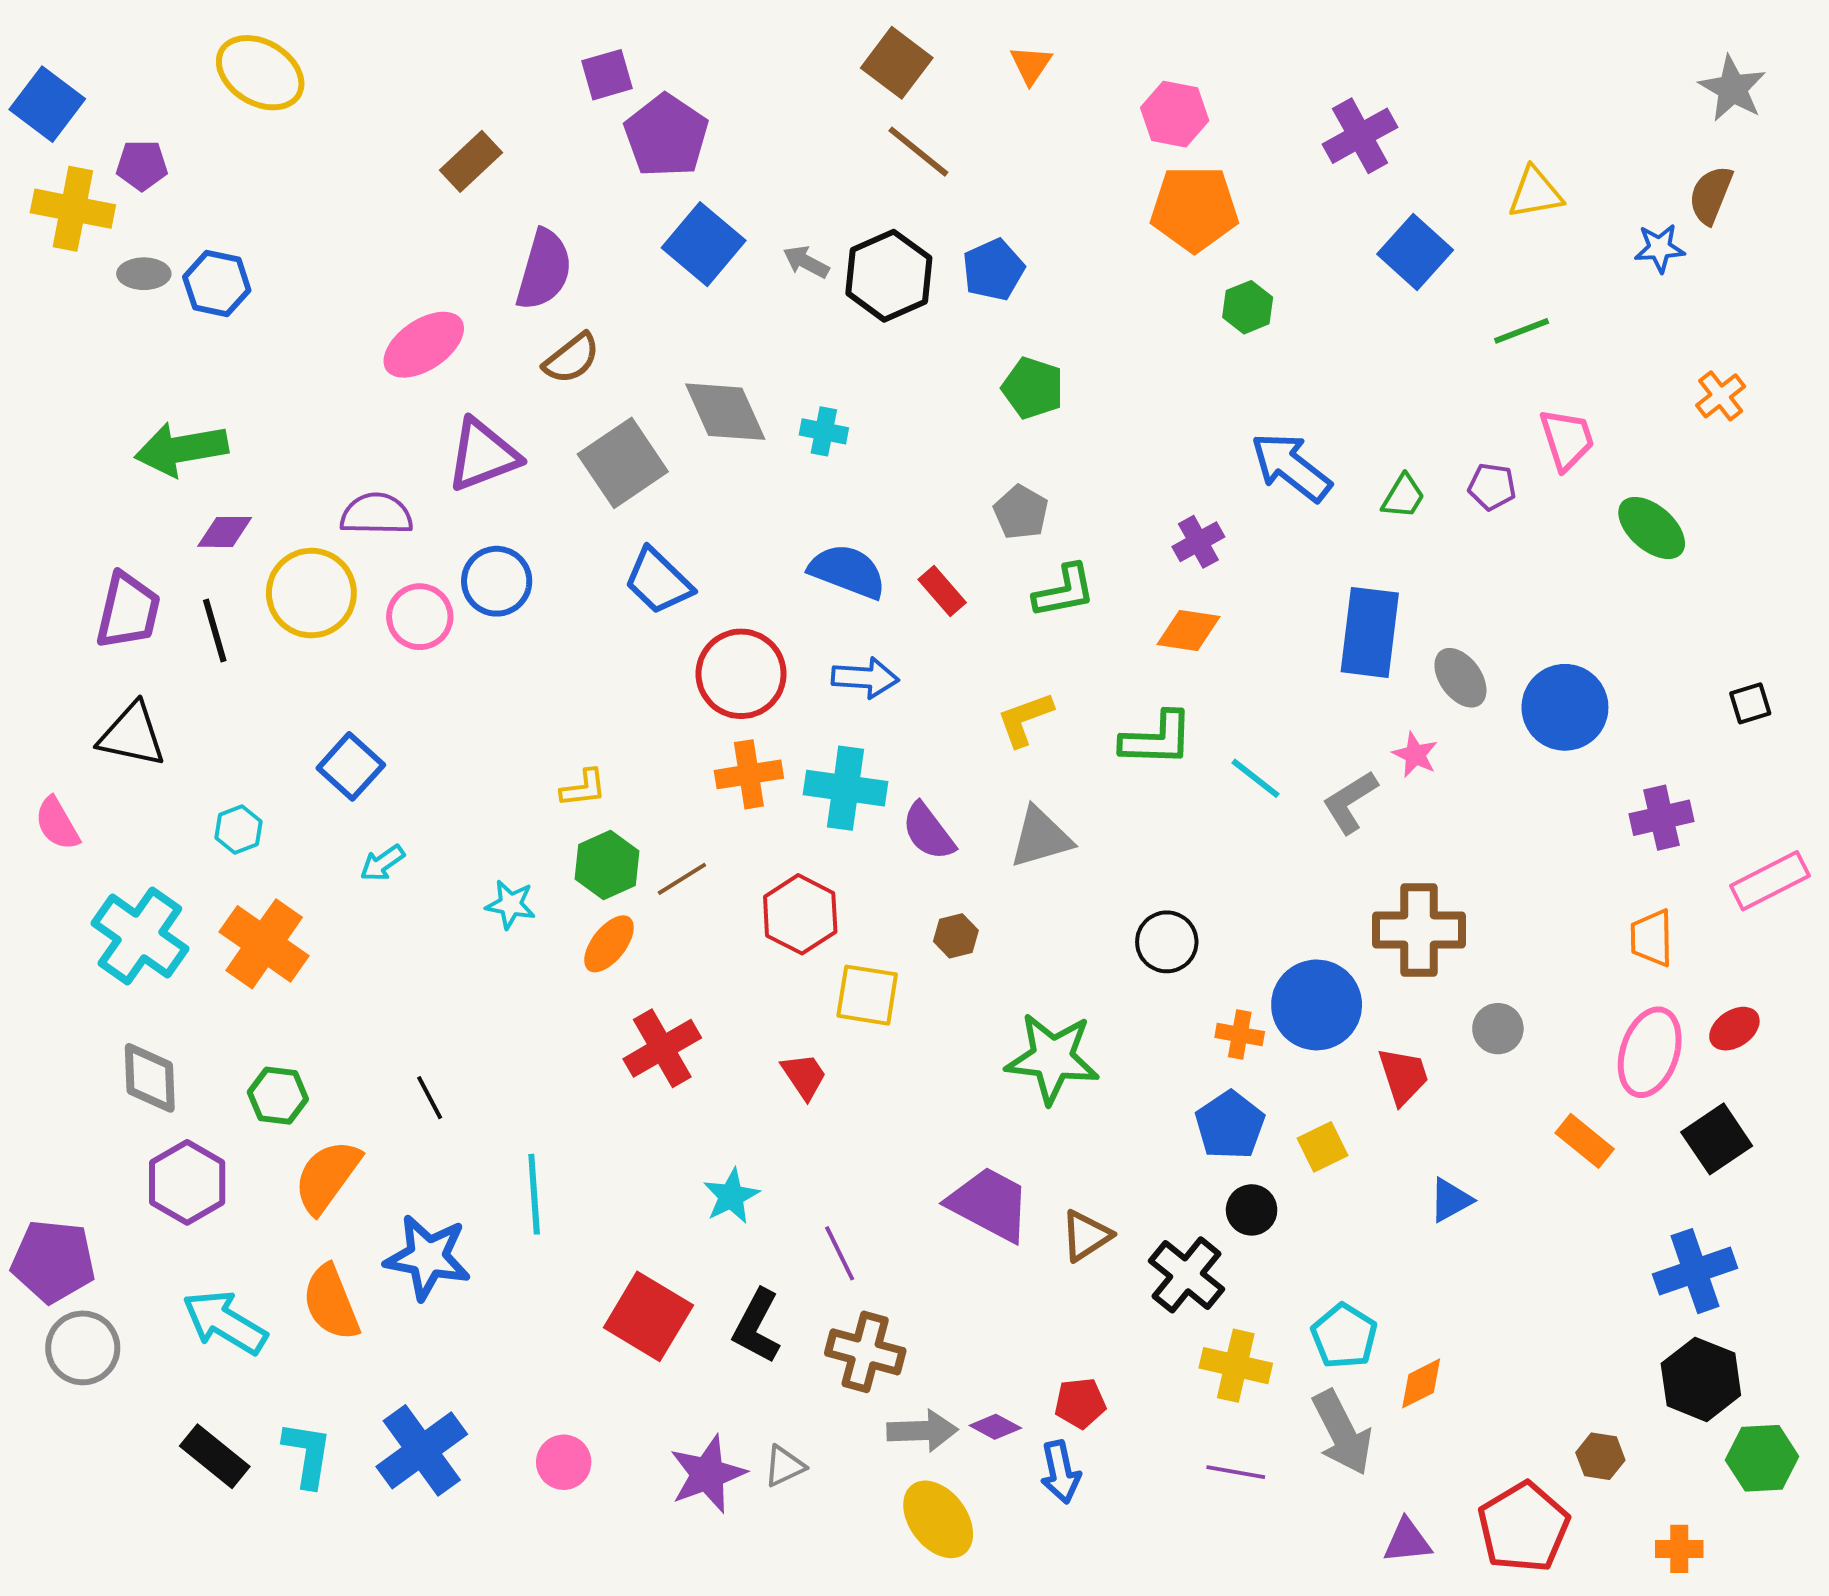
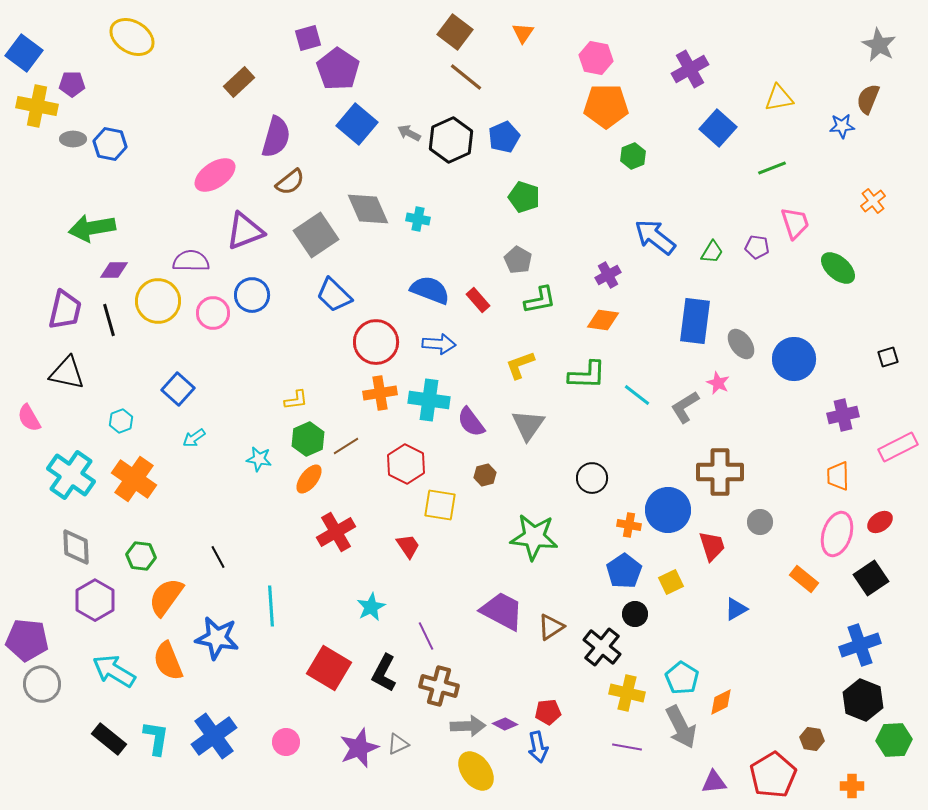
gray triangle: (1041, 837) -> (528, 425), turned -39

